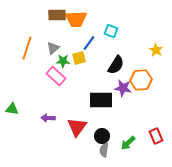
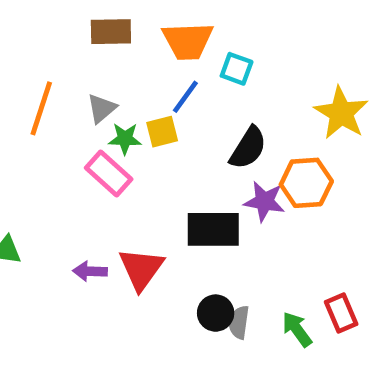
orange trapezoid: (76, 19) -> (188, 41), moved
yellow star: (156, 50) -> (341, 113), size x1.6
red triangle: (77, 127) -> (141, 269), moved
green arrow: (128, 143) -> (297, 329), moved, turned 98
gray semicircle: (104, 150) -> (239, 322), moved

